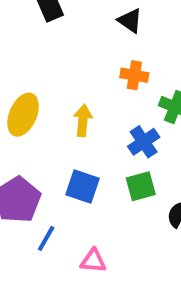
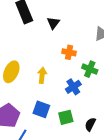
black triangle: (130, 21) -> (53, 23), moved, turned 32
green square: (141, 186) -> (66, 117), moved

